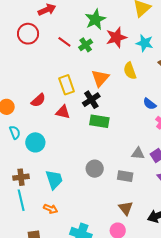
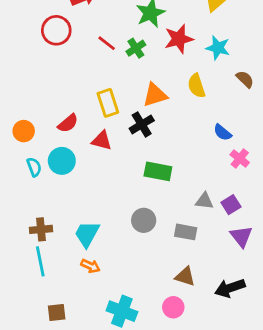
orange triangle: (100, 78) -> (155, 95), turned 30
green rectangle: (99, 121) -> (158, 171), moved
cyan circle: (35, 142) -> (62, 161), moved
cyan trapezoid: (54, 180) -> (87, 234), turned -135
brown triangle: (126, 208) -> (185, 276), turned -35
orange arrow: (51, 209) -> (90, 266), moved

